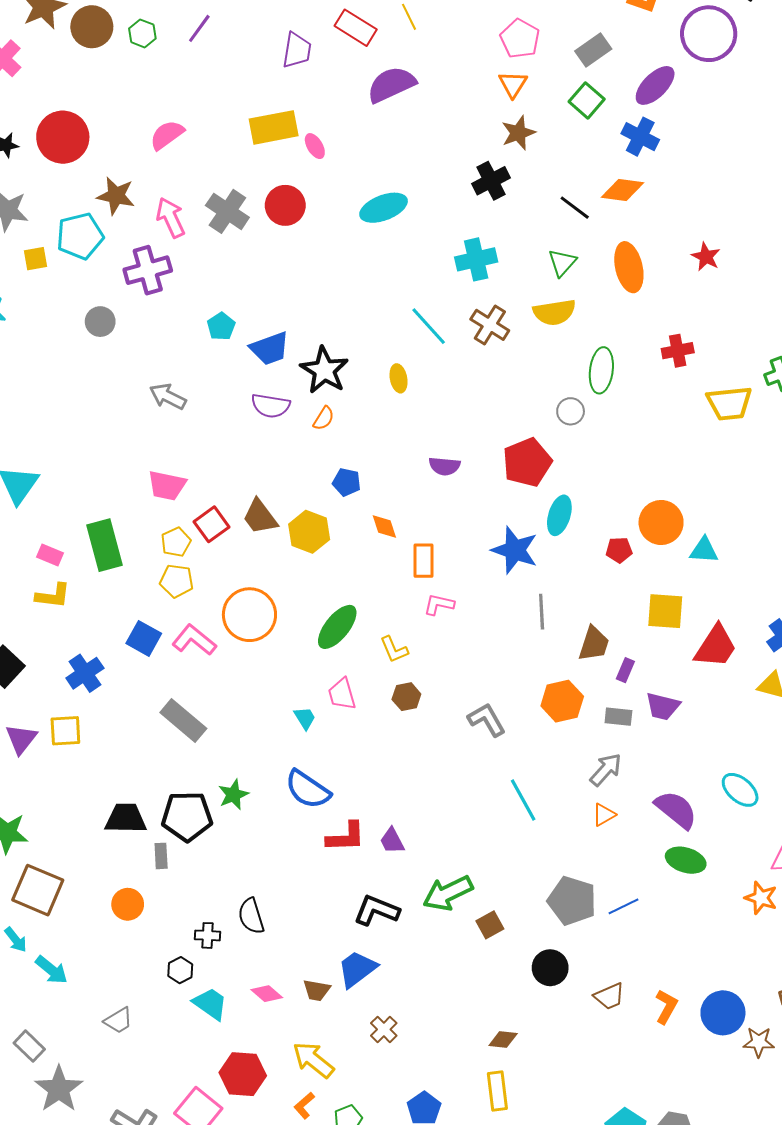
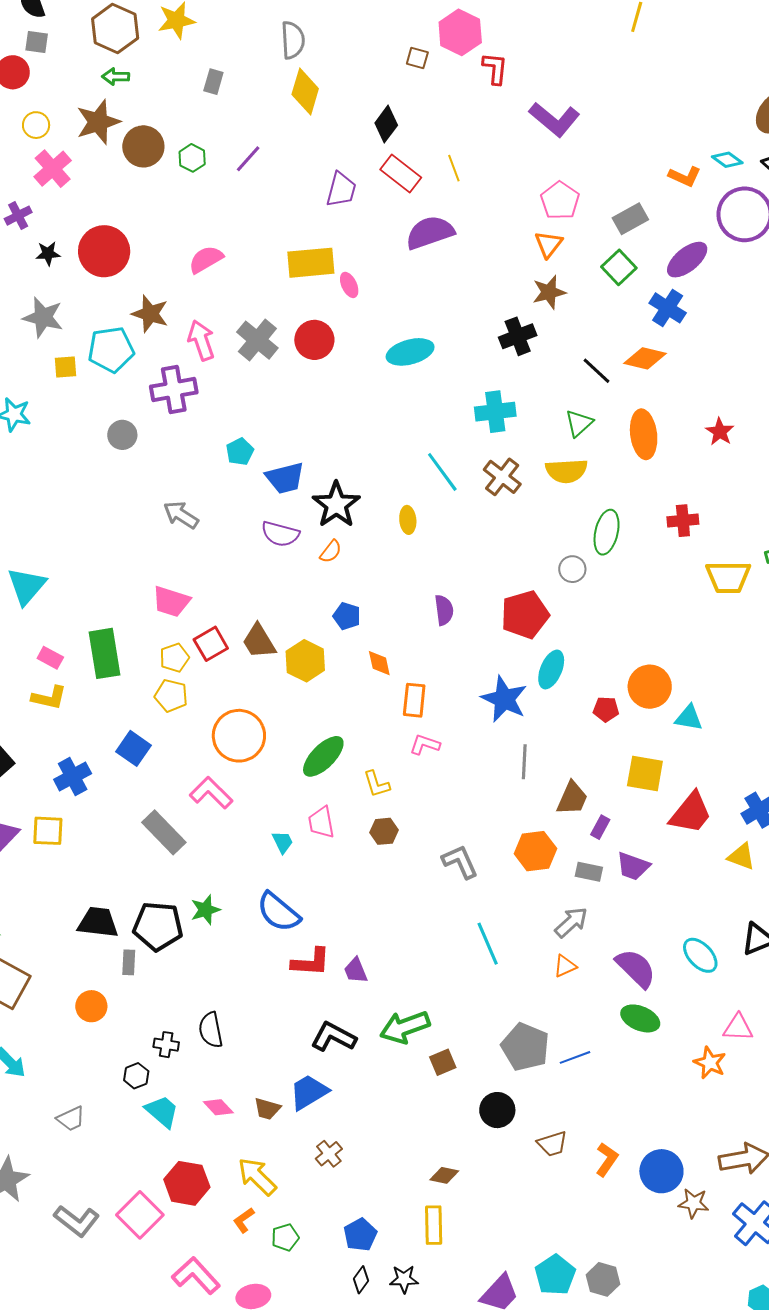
purple semicircle: (445, 466) -> (444, 610), turned -108
pink L-shape: (194, 640) -> (211, 793), moved

